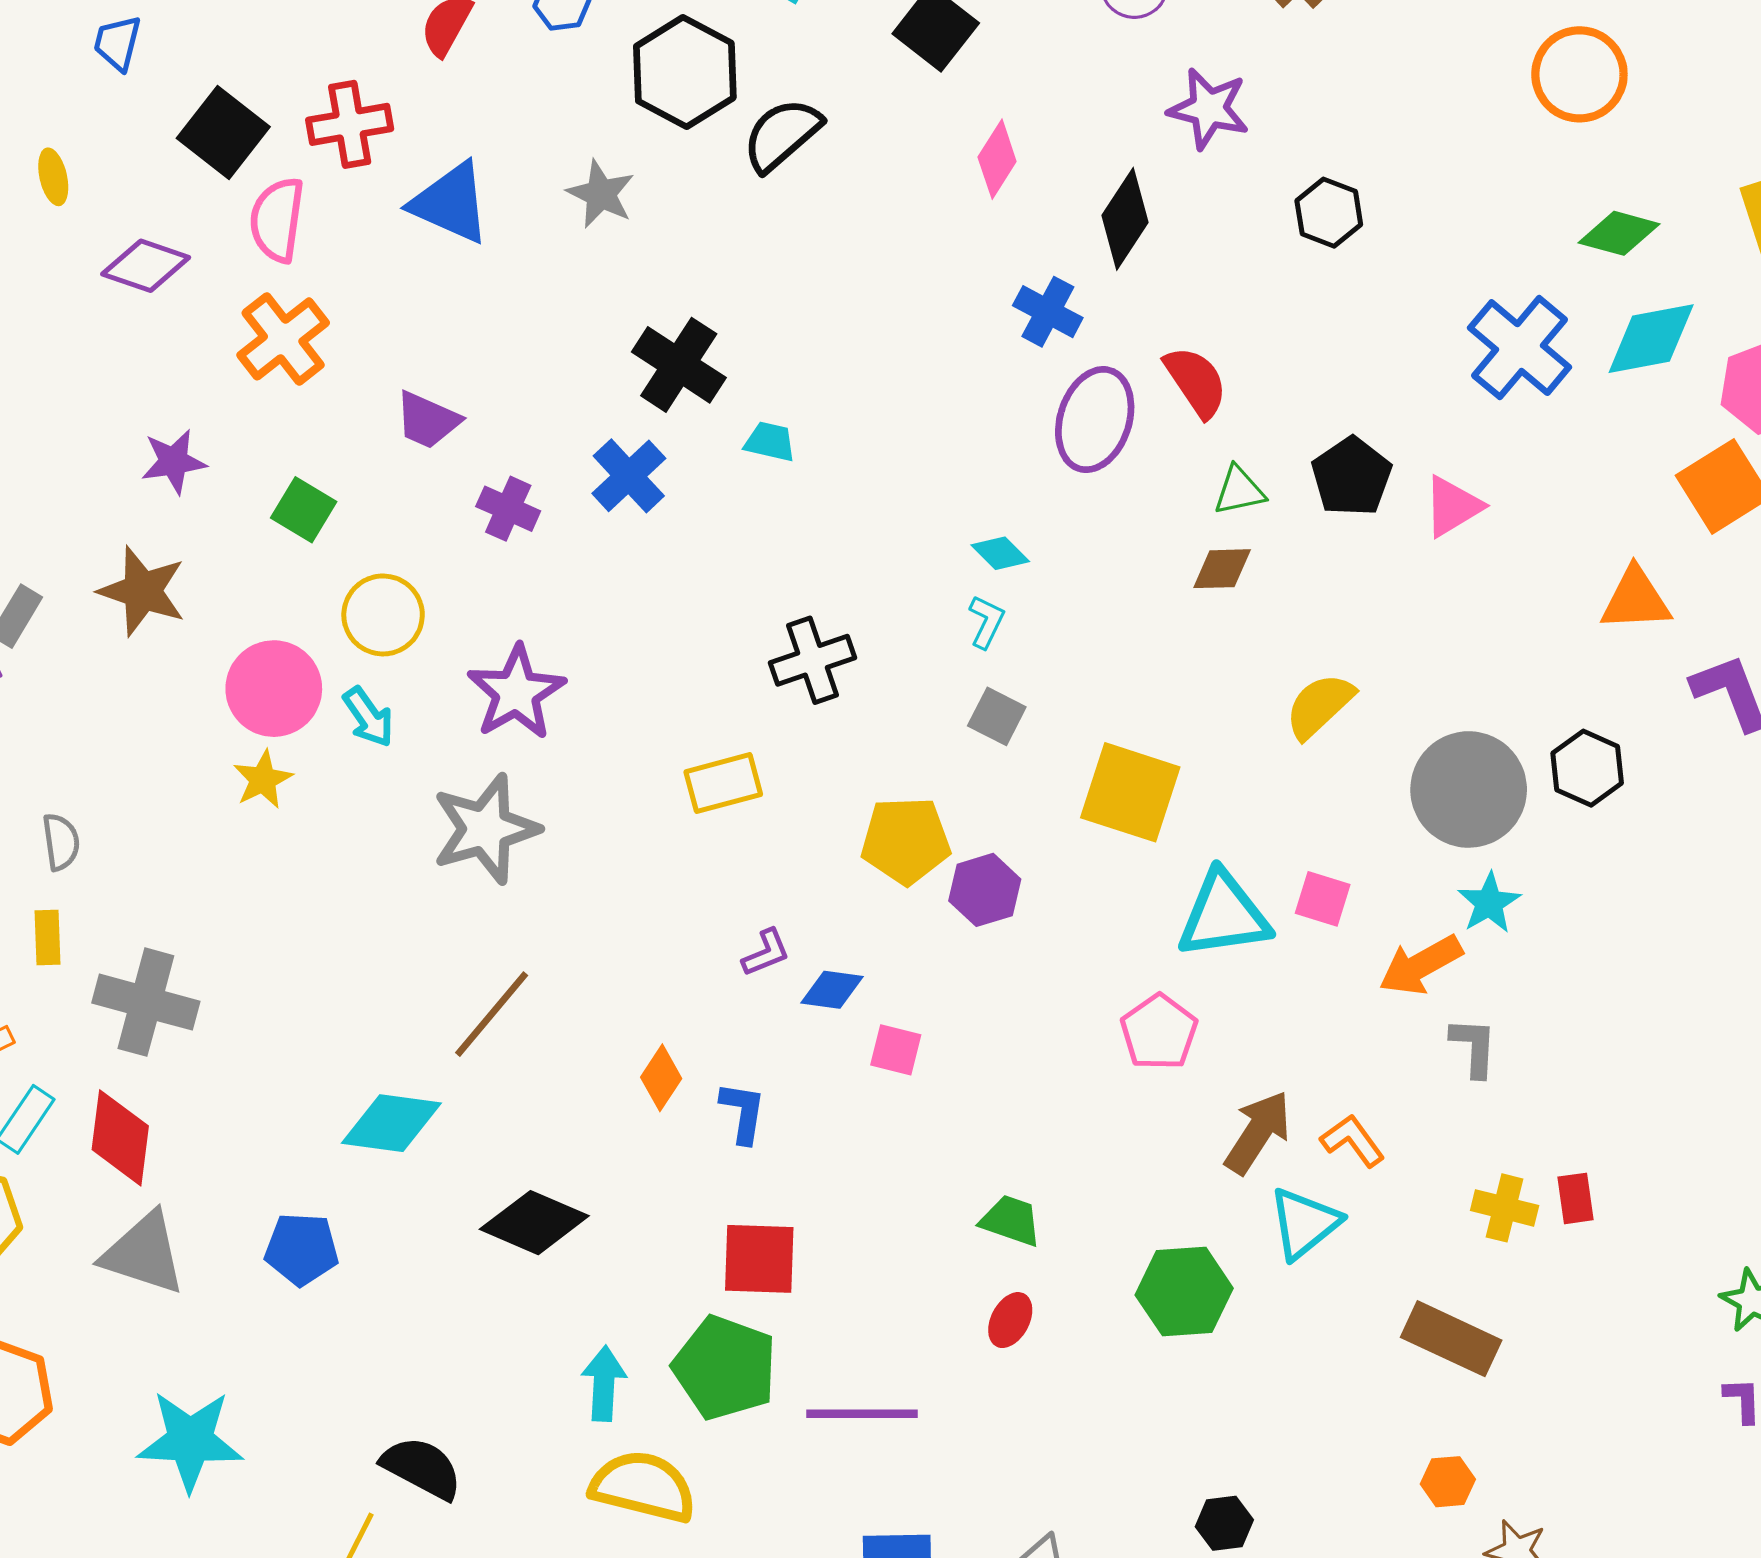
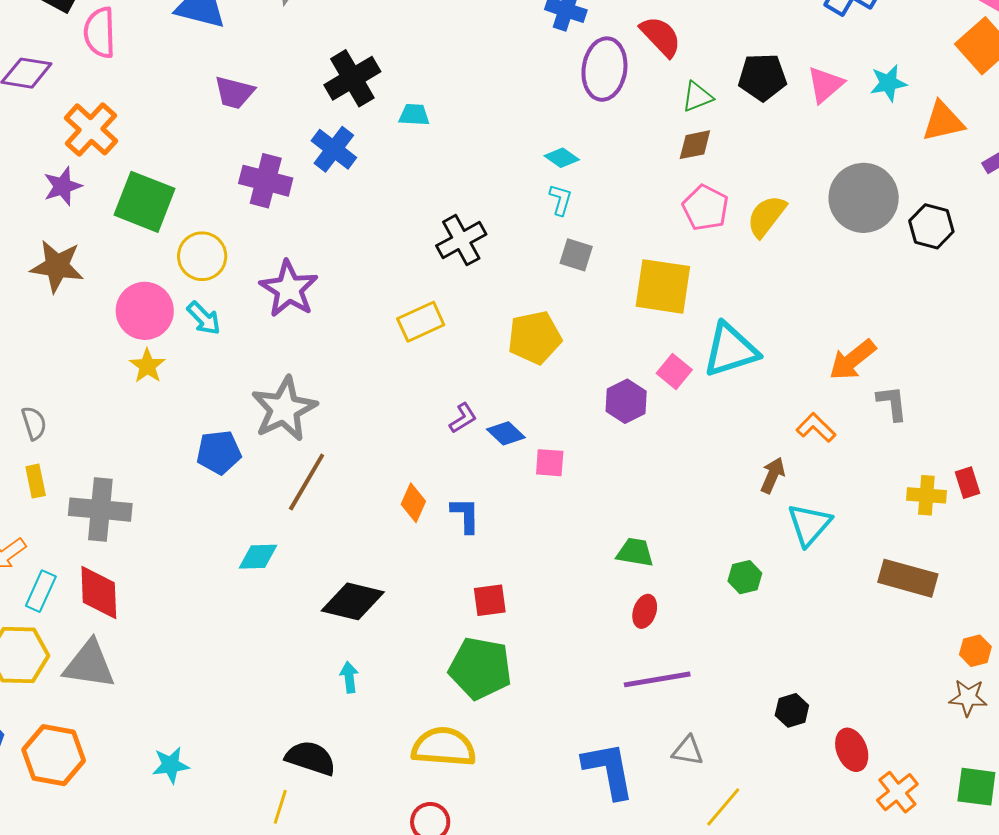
orange cross: (283, 339) -> (91, 129), moved
black cross: (679, 365) -> (352, 78), turned 36
purple trapezoid: (428, 420) -> (234, 92), moved
black pentagon: (1351, 477) -> (762, 77), turned -30
purple cross: (508, 509) -> (266, 181), size x1.4
green square: (304, 510) -> (145, 202), size x1.6
gray circle: (1469, 789) -> (864, 198), moved
gray star: (485, 829) -> (284, 409), moved
purple hexagon: (985, 890) -> (626, 401), moved
pink square: (1323, 899) -> (674, 372), moved, turned 32
cyan star: (1489, 903) -> (888, 83), moved, turned 30
blue diamond: (832, 990) -> (506, 433), turned 45
pink pentagon: (1159, 1032) -> (705, 208), moved
cyan diamond: (391, 1123) -> (258, 557), size x0.7
brown arrow: (1258, 1132) -> (773, 475), size x0.7
orange L-shape: (1353, 1141) -> (816, 428), moved
blue pentagon: (302, 1249) -> (219, 452), moved
gray triangle: (144, 1253) -> (89, 664), moved
red square: (759, 1259) -> (490, 600), size x0.7
green hexagon: (1184, 1292) -> (745, 577), size x0.6
cyan arrow: (604, 1383) -> (349, 677), moved, size x0.7
purple line: (862, 1414) -> (657, 679), moved
cyan star: (190, 1441) -> (171, 765), size x0.6
orange hexagon: (1448, 1482) -> (975, 651), moved

